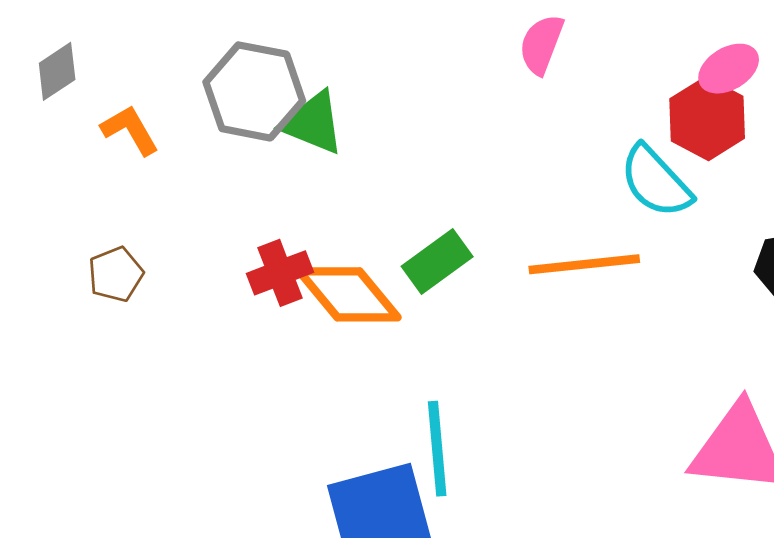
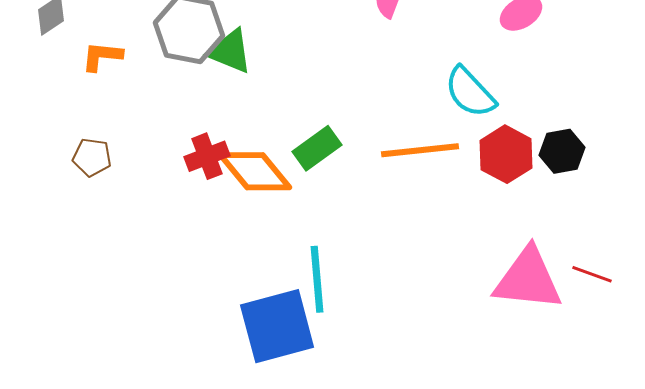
red hexagon: (707, 119) -> (506, 154), moved
orange L-shape: (130, 130) -> (102, 56), turned -54
brown pentagon: (116, 274) -> (92, 157), turned 30

